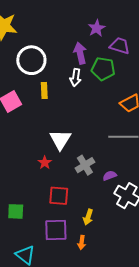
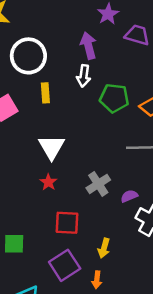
green pentagon: (103, 69) -> (114, 98), moved
white triangle: (60, 140) -> (51, 147), moved
purple square: (56, 230) -> (65, 265), turned -30

